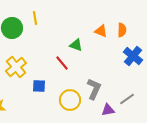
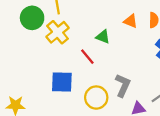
yellow cross: (16, 67) -> (58, 32), moved
blue square: (39, 86) -> (62, 82), size x1.5

